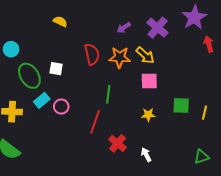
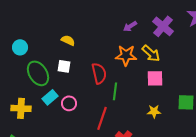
yellow semicircle: (60, 22) -> (68, 40), moved
red semicircle: (92, 54) -> (99, 73), moved

